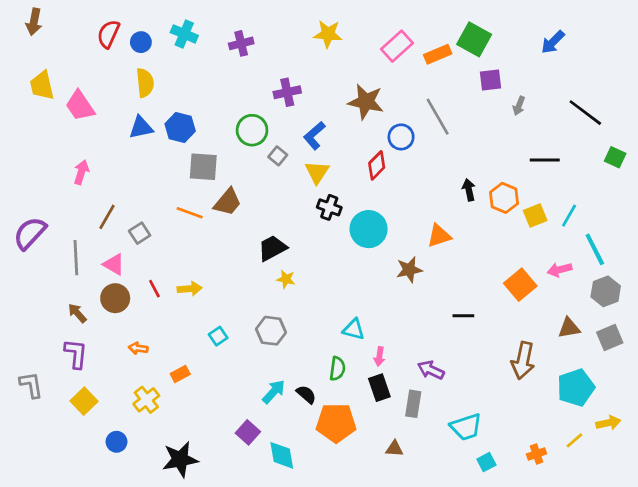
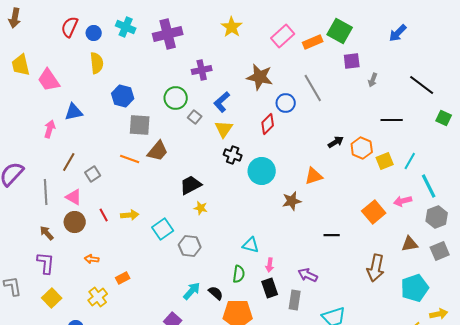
yellow star: (328, 34) -> (232, 27), turned 30
purple cross: (241, 43) -> (168, 34), size x1.6
blue triangle: (141, 127) -> (74, 112), moved
black arrow: (469, 190) -> (336, 142), turned 70
cyan square: (218, 336) -> (163, 229), moved, size x1.5

